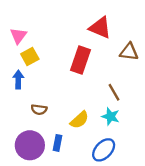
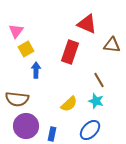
blue arrow: (18, 80) -> (36, 70), moved
brown semicircle: (39, 110) -> (17, 99), moved, size x1.6
blue rectangle: (58, 143) -> (52, 134), moved

